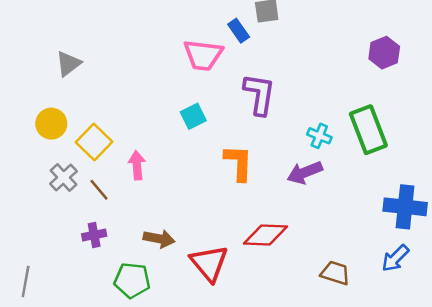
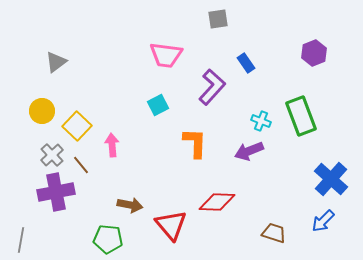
blue rectangle: (239, 31) -> (246, 63), moved
purple L-shape: (259, 94) -> (212, 87), turned 33
blue cross: (405, 207) -> (331, 179), turned 36
purple cross: (94, 235) -> (56, 192), moved, size x1.8

